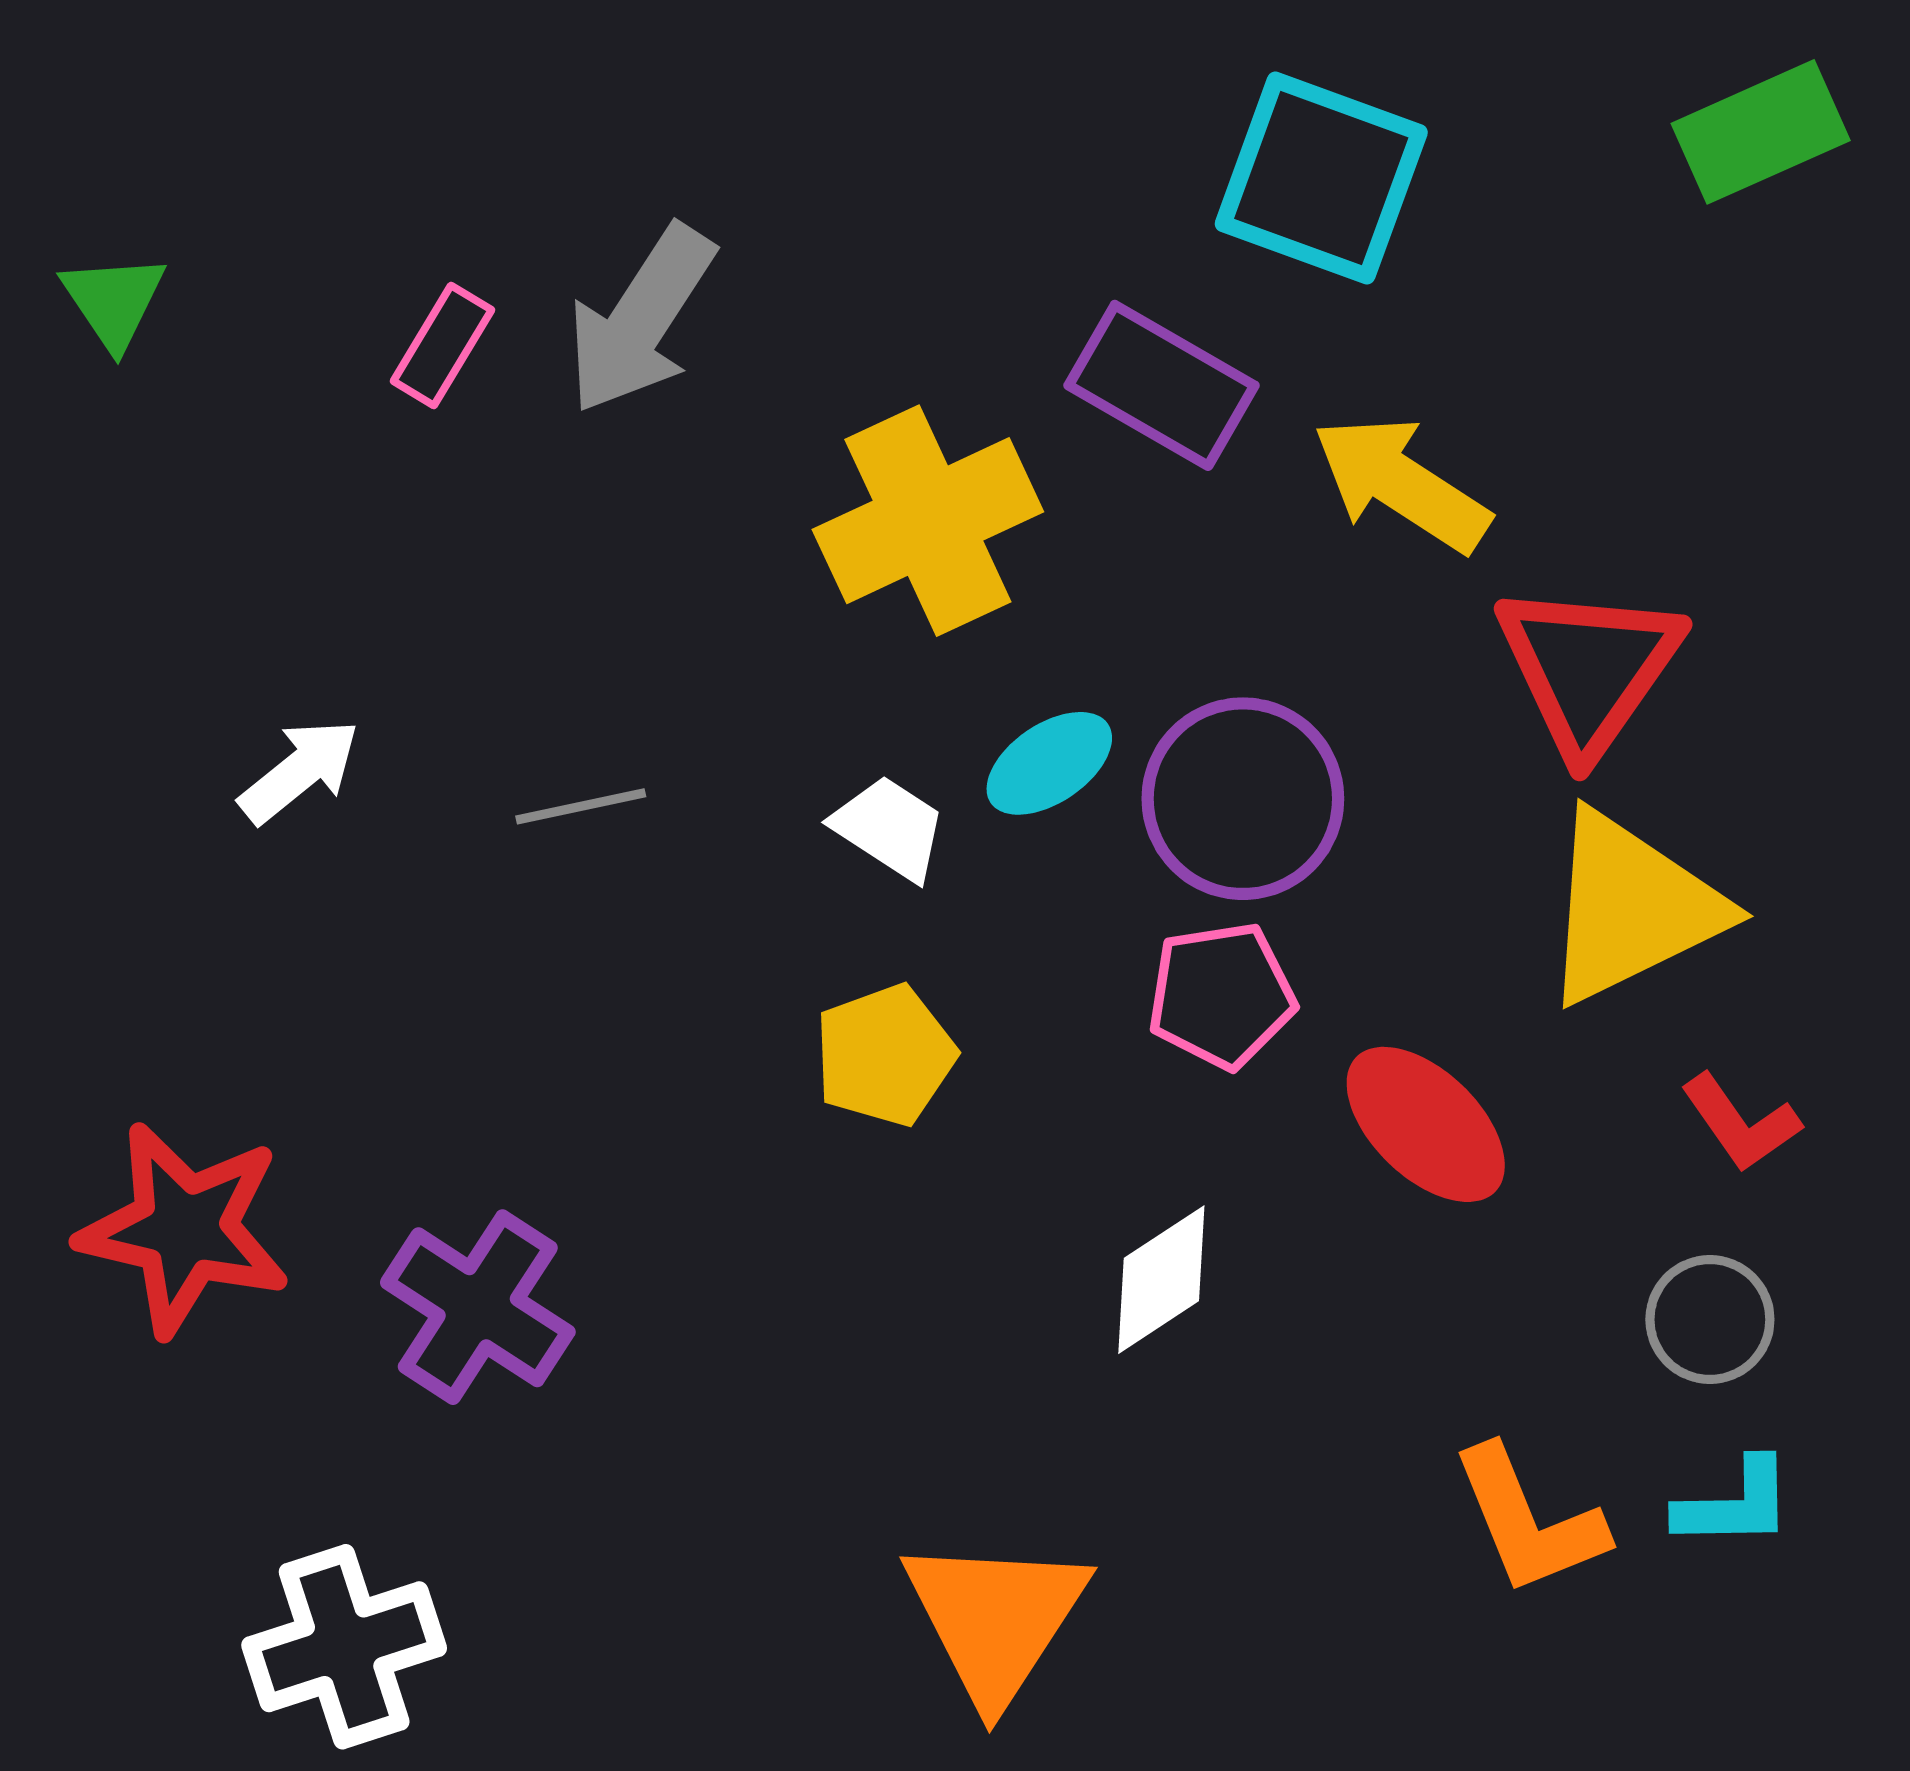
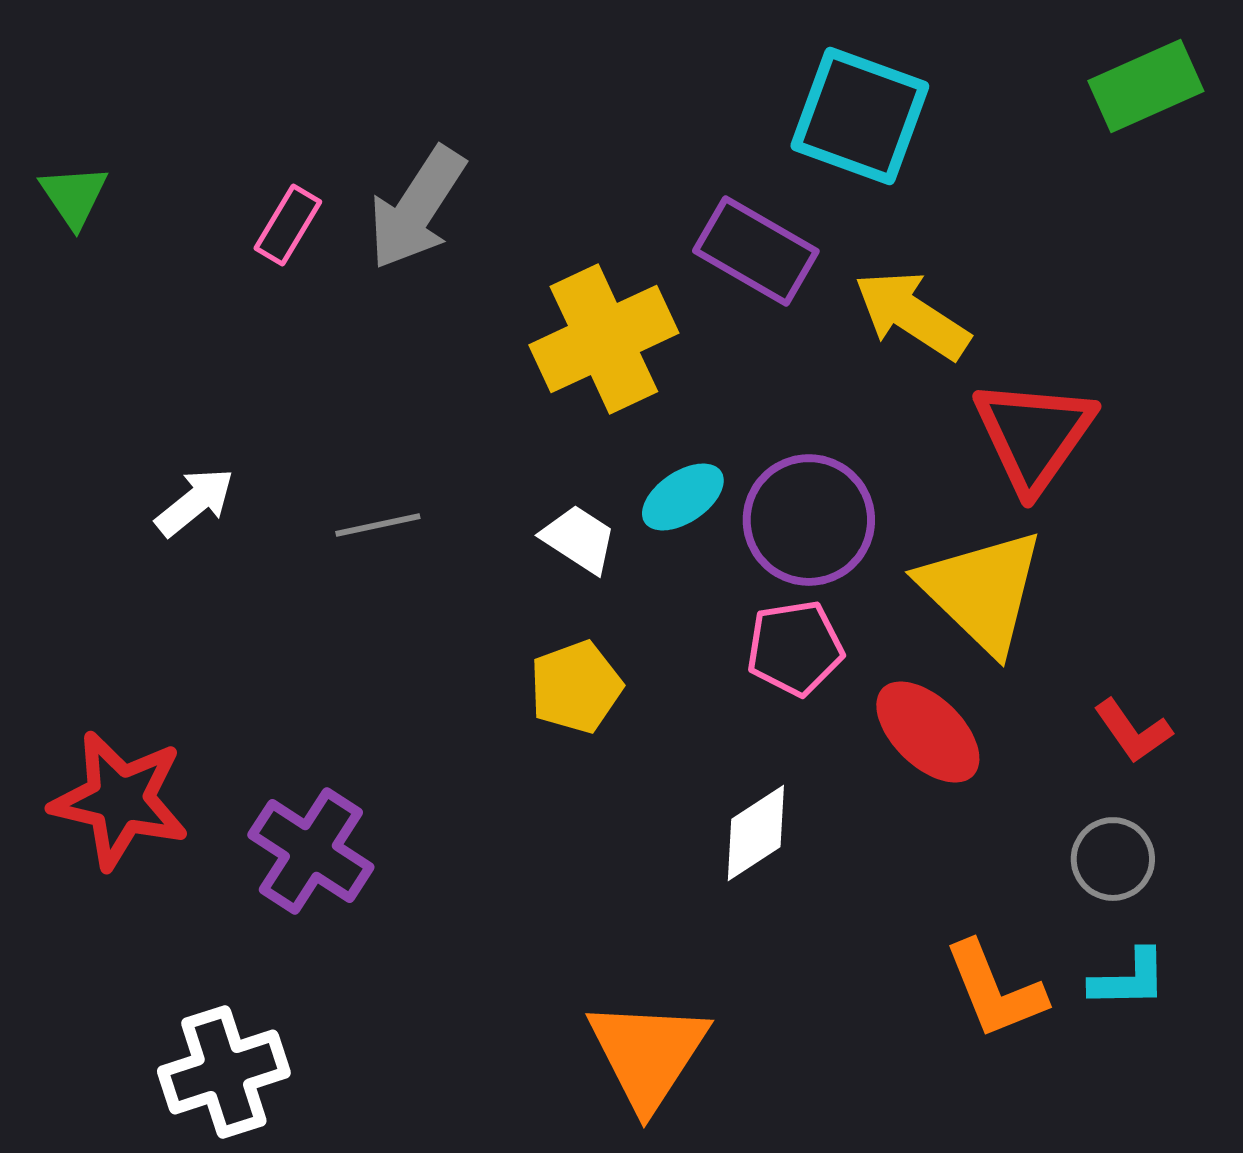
yellow triangle: (1632, 908) -> (982, 591), moved, turned -50

